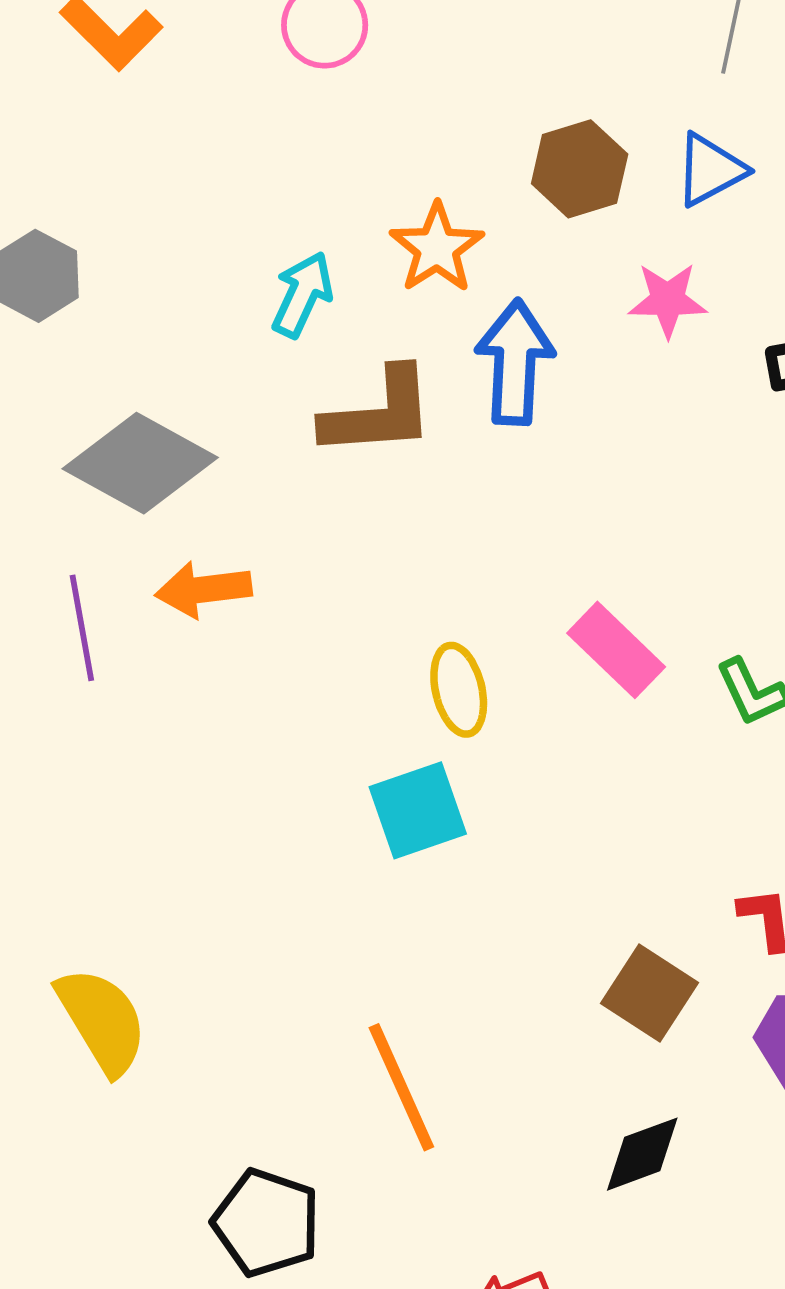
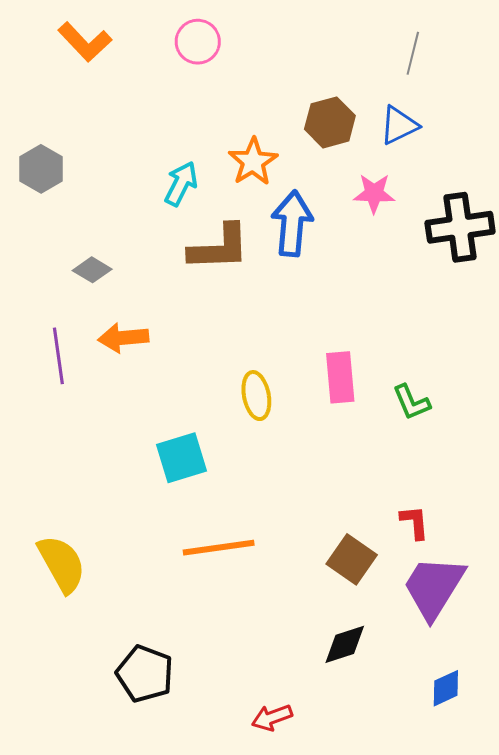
gray diamond: (140, 463) -> (92, 270), size x0.5
pink rectangle: (616, 650) -> (340, 377), turned 39
cyan square: (418, 810) -> (181, 458), moved
orange line: (401, 1087) -> (219, 548), moved, turned -76

